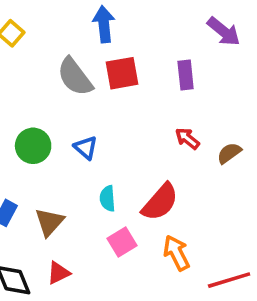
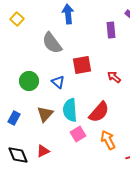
red square: (122, 73) -> (82, 65), moved
purple rectangle: (186, 75) -> (111, 30), moved
cyan semicircle: (108, 198) -> (70, 110), size x1.6
brown triangle: (49, 222) -> (45, 114), moved

